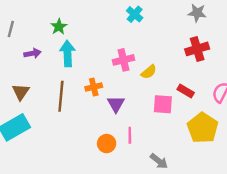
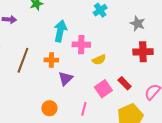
gray star: (197, 13) -> (137, 23), moved
cyan arrow: (67, 53) -> (60, 31), moved
pink square: (163, 104) -> (103, 89), turned 36
pink line: (130, 135) -> (84, 109), moved

